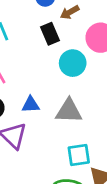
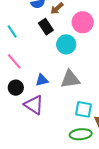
cyan square: (79, 155) -> (83, 109), turned 30

